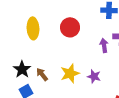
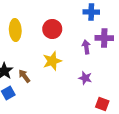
yellow star: (70, 73) -> (52, 61), moved
purple star: (94, 76) -> (85, 78), moved

